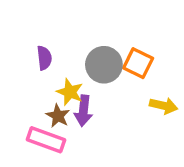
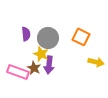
gray circle: (104, 65) -> (48, 38), moved
pink rectangle: (46, 140) -> (18, 72), moved

